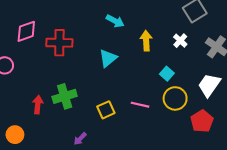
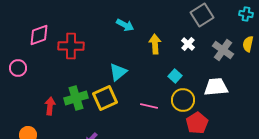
cyan triangle: (108, 58) -> (118, 72), moved
white trapezoid: (209, 85) -> (216, 87), turned 50
yellow square: (106, 110) -> (105, 98), moved, size x1.4
red pentagon: (202, 121) -> (197, 123), moved

